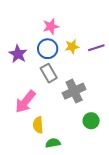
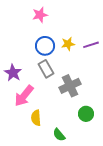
pink star: (51, 26) -> (40, 15), moved
purple star: (18, 54) -> (13, 73), moved
green semicircle: (53, 143) -> (59, 135), moved, turned -120

